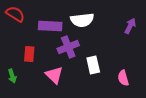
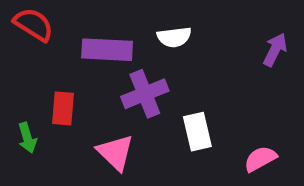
white semicircle: (82, 20) -> (174, 37), size x0.7
green arrow: (12, 76) -> (27, 138), moved
pink semicircle: (123, 78) -> (260, 159), turned 77

